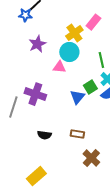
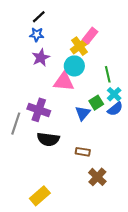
blue star: (25, 15) -> (37, 35), moved
pink rectangle: (93, 22) -> (90, 36), moved
pink triangle: (59, 67) -> (64, 82), size x1.5
black semicircle: (44, 135) -> (48, 139), moved, size x1.5

